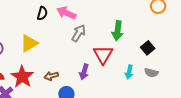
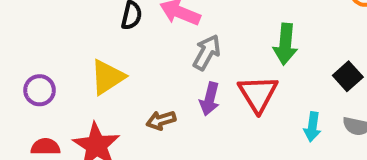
purple arrow: (84, 72) -> (210, 99), moved
brown arrow: (51, 76) -> (161, 120), moved

